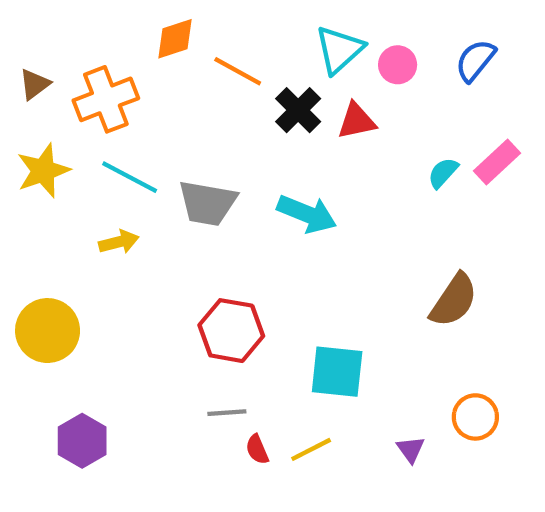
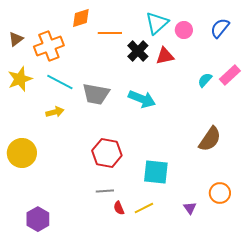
orange line: (238, 71) -> (110, 33), turned -30
purple hexagon: (82, 441) -> (38, 219), moved

